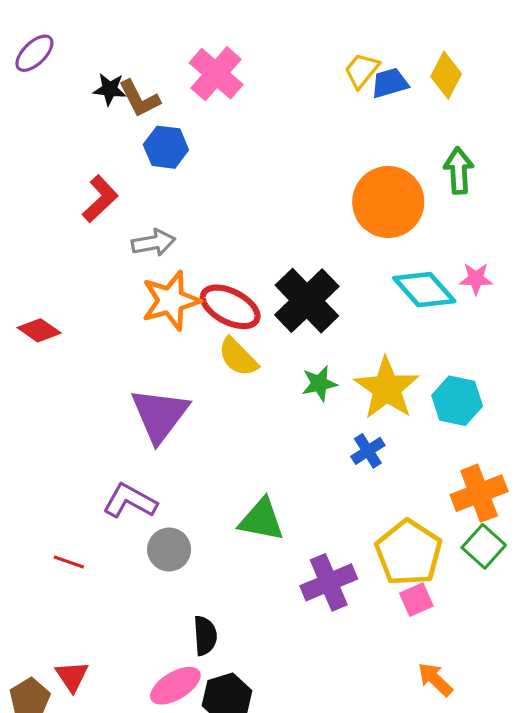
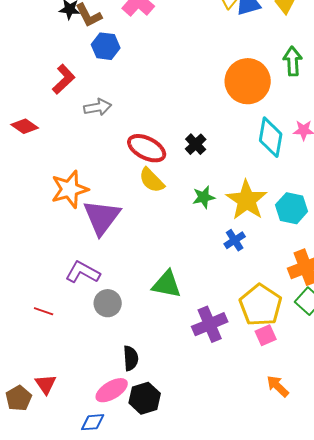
cyan diamond: (424, 290) -> (271, 137), turned 51
orange star: (171, 301) -> (70, 189), moved
black cross: (307, 301) -> (196, 144), size x0.5
red diamond: (39, 330) -> (25, 126), moved

